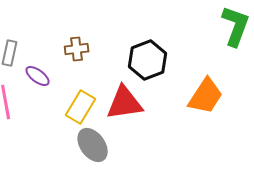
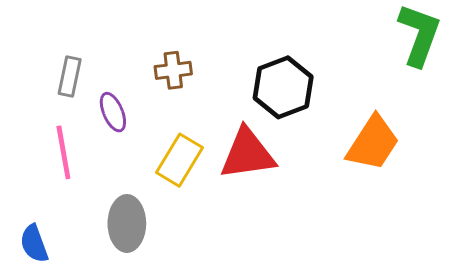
purple ellipse: (38, 76) -> (113, 112), turned 30
gray ellipse: (93, 145) -> (127, 223), moved, turned 36

